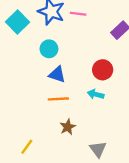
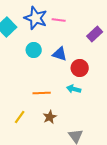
blue triangle: (57, 74) -> (60, 54), moved
yellow line: (27, 147) -> (20, 117), moved

